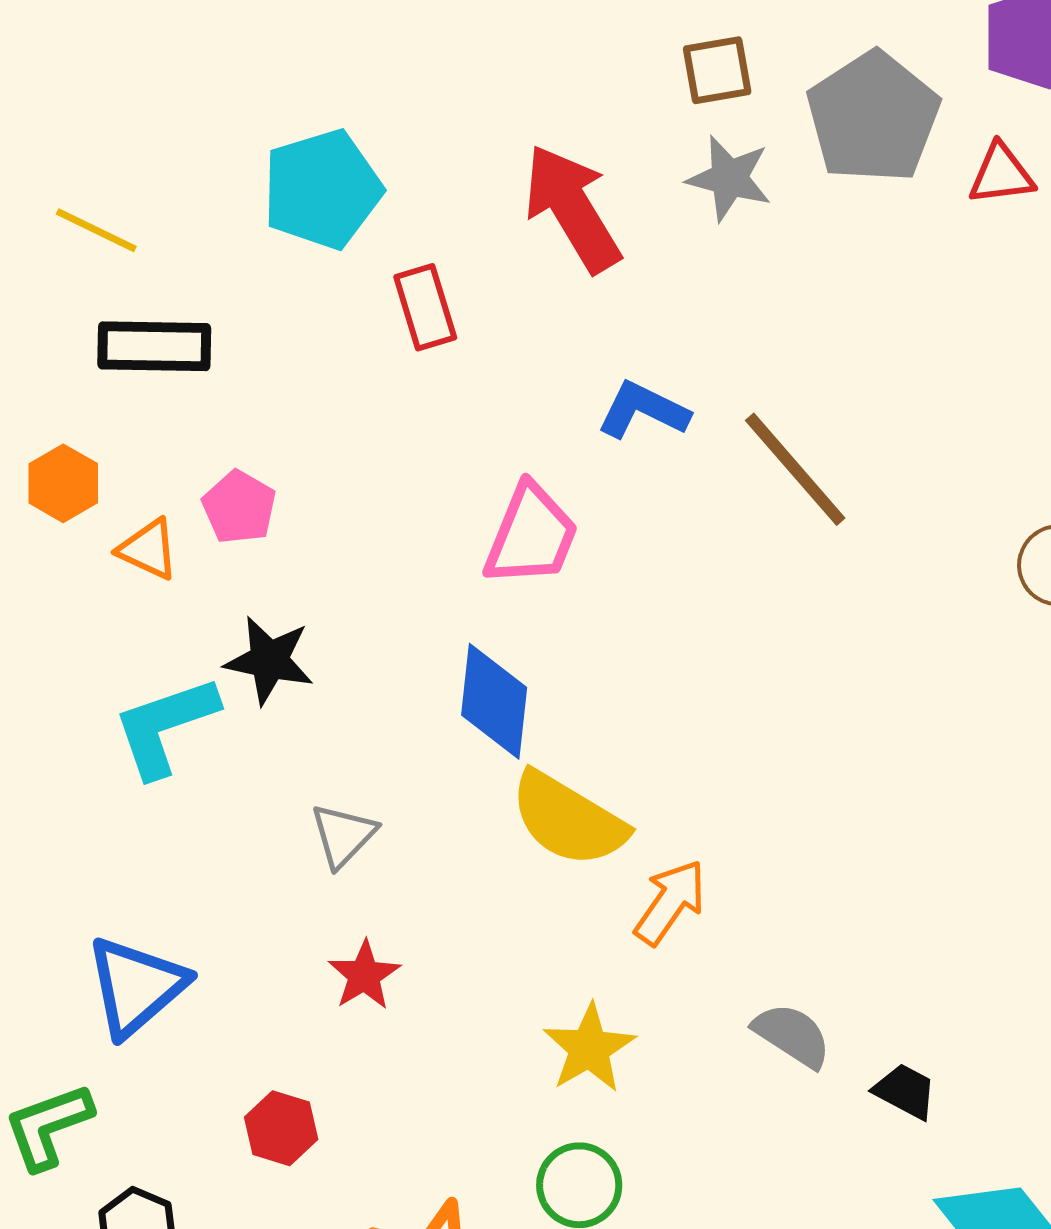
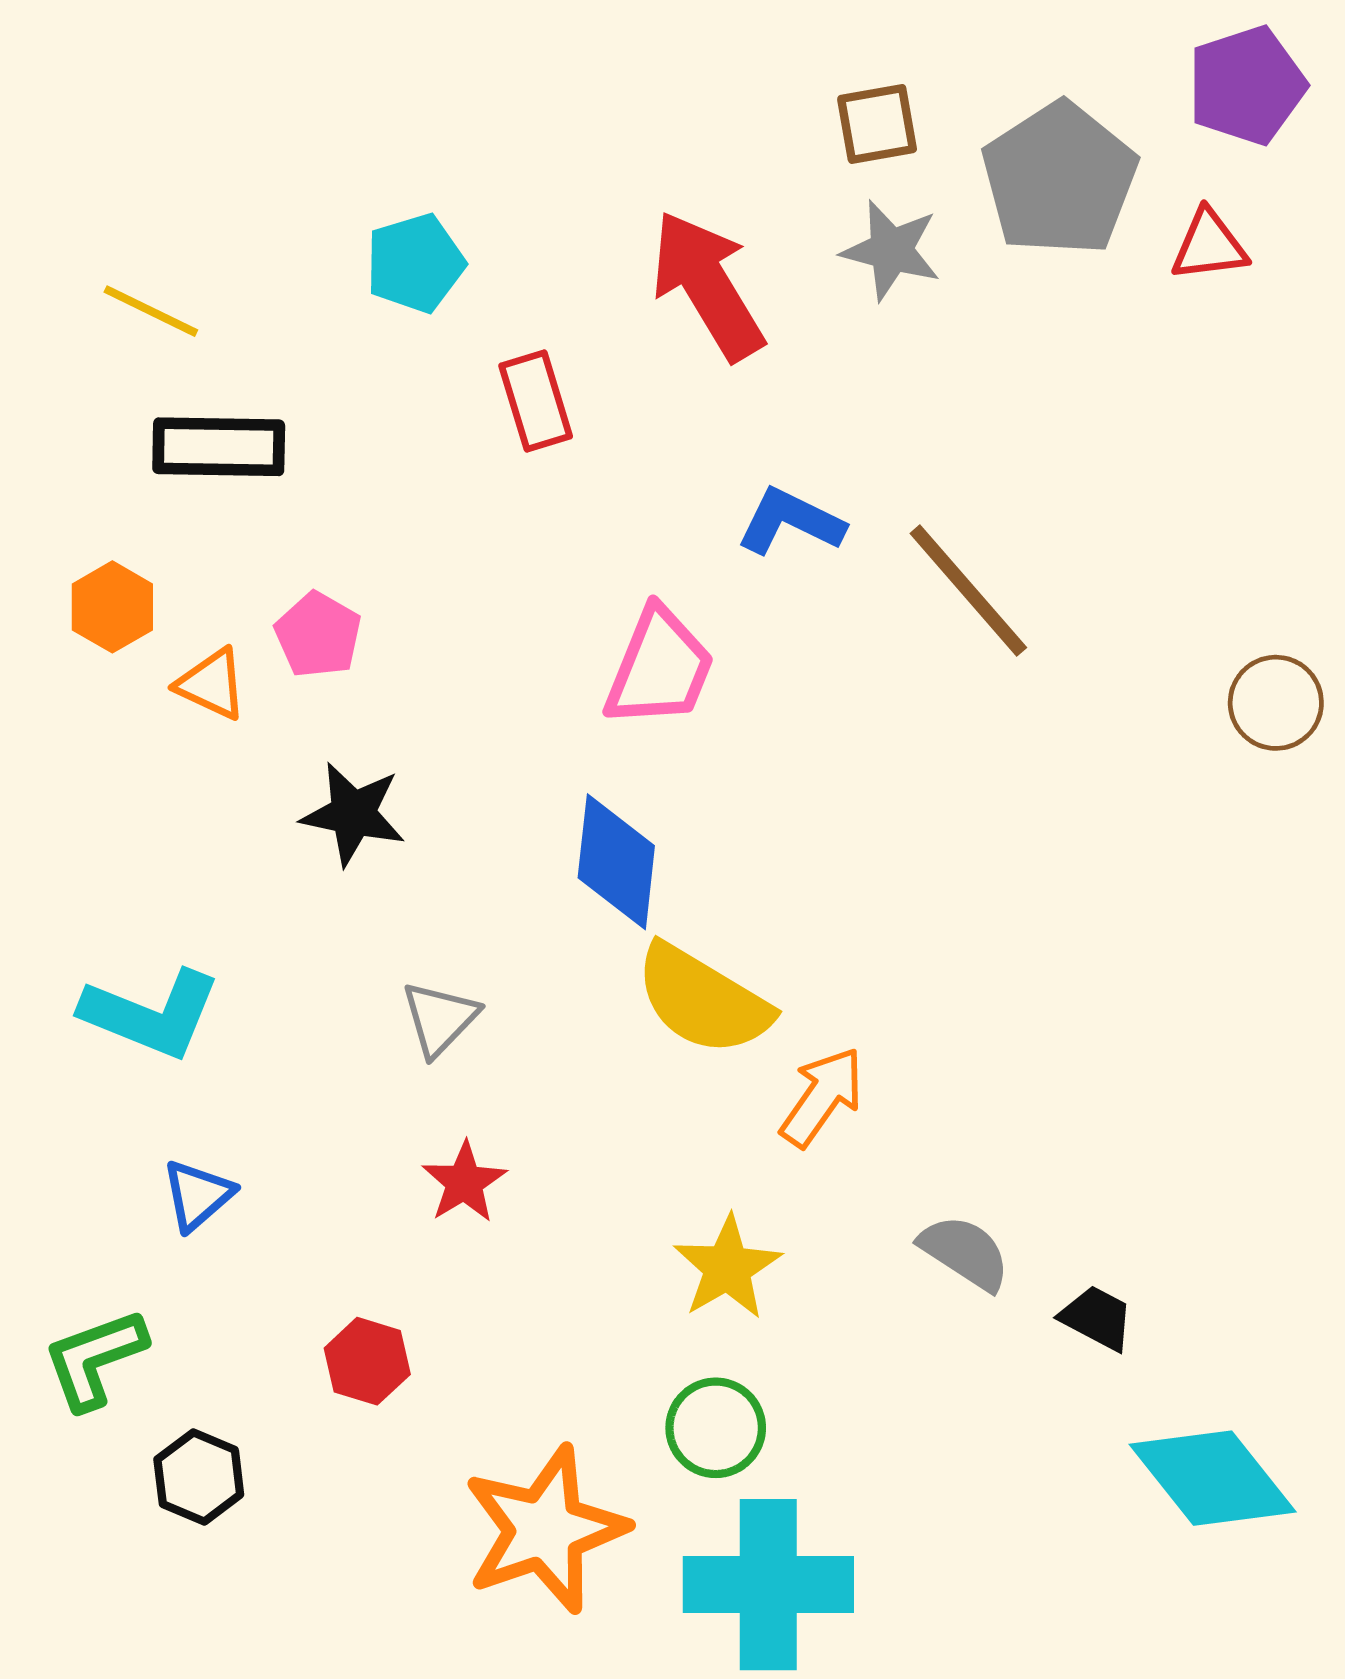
cyan pentagon: (322, 189) -> (415, 263), size x0.7
cyan L-shape: (165, 726) -> (151, 1014), moved, turned -139
blue triangle: (136, 986) -> (198, 1195), size x0.6

